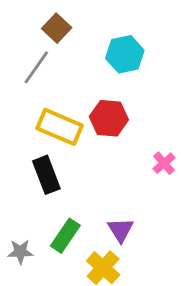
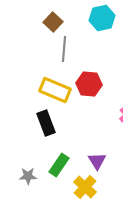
cyan hexagon: (125, 54) -> (102, 18), moved
gray line: (36, 67) -> (64, 49), moved, turned -30

